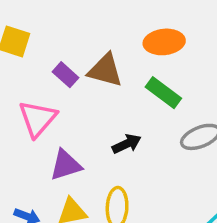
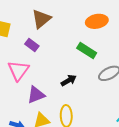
orange ellipse: (164, 42) -> (97, 21), moved
brown triangle: (105, 70) -> (41, 19), moved, turned -50

